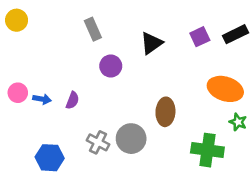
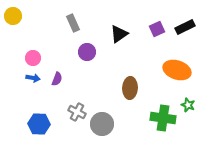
pink circle: (18, 93) -> (33, 58), moved
green star: (238, 122) -> (188, 105), moved
gray circle: (131, 139) -> (102, 124), moved

